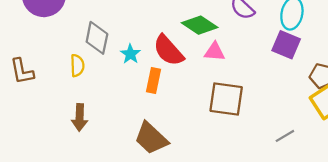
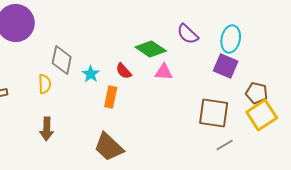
red semicircle: (168, 51) -> (124, 71), size x0.6
brown square: (226, 99) -> (214, 113), moved

